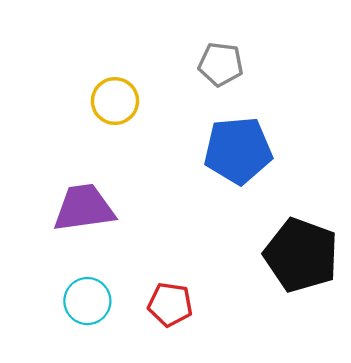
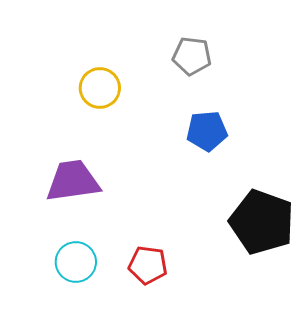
blue pentagon: (238, 150) -> (207, 131), size x0.7

